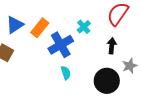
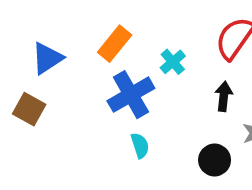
orange rectangle: (40, 28) -> (115, 44), moved
black circle: (107, 81) -> (215, 160), size x0.7

